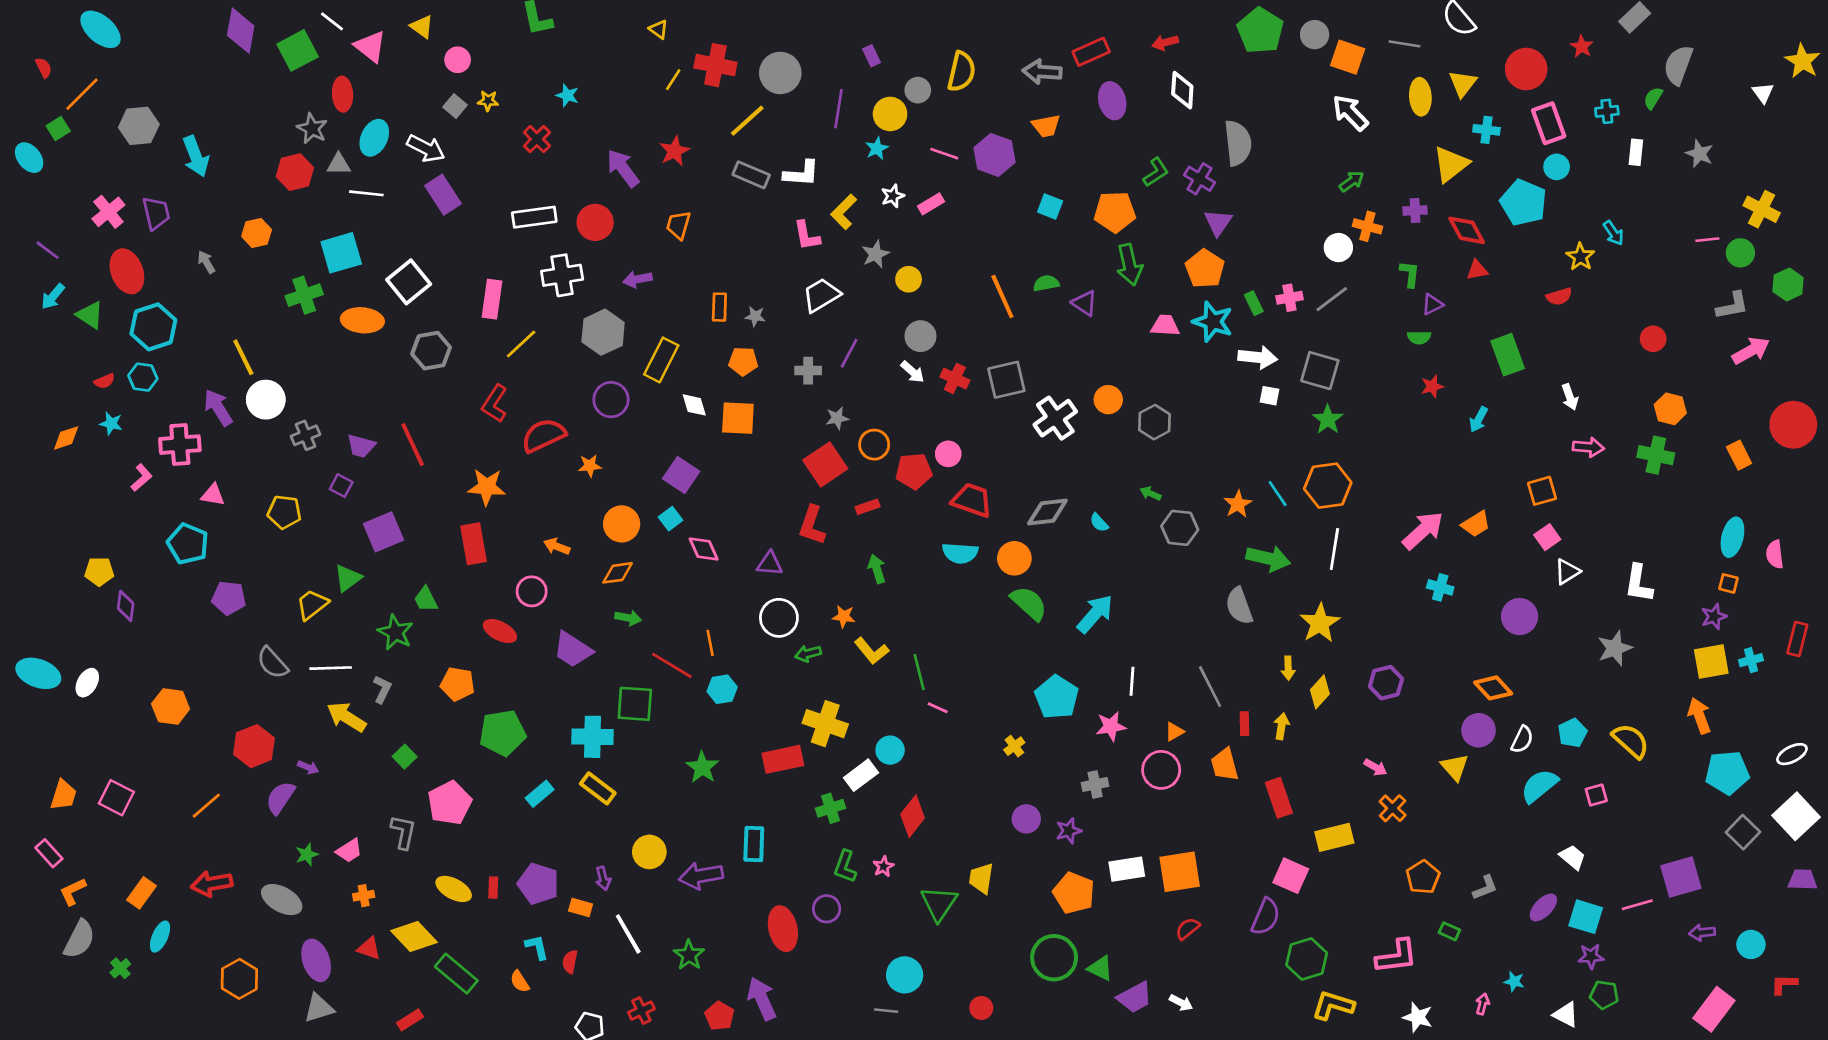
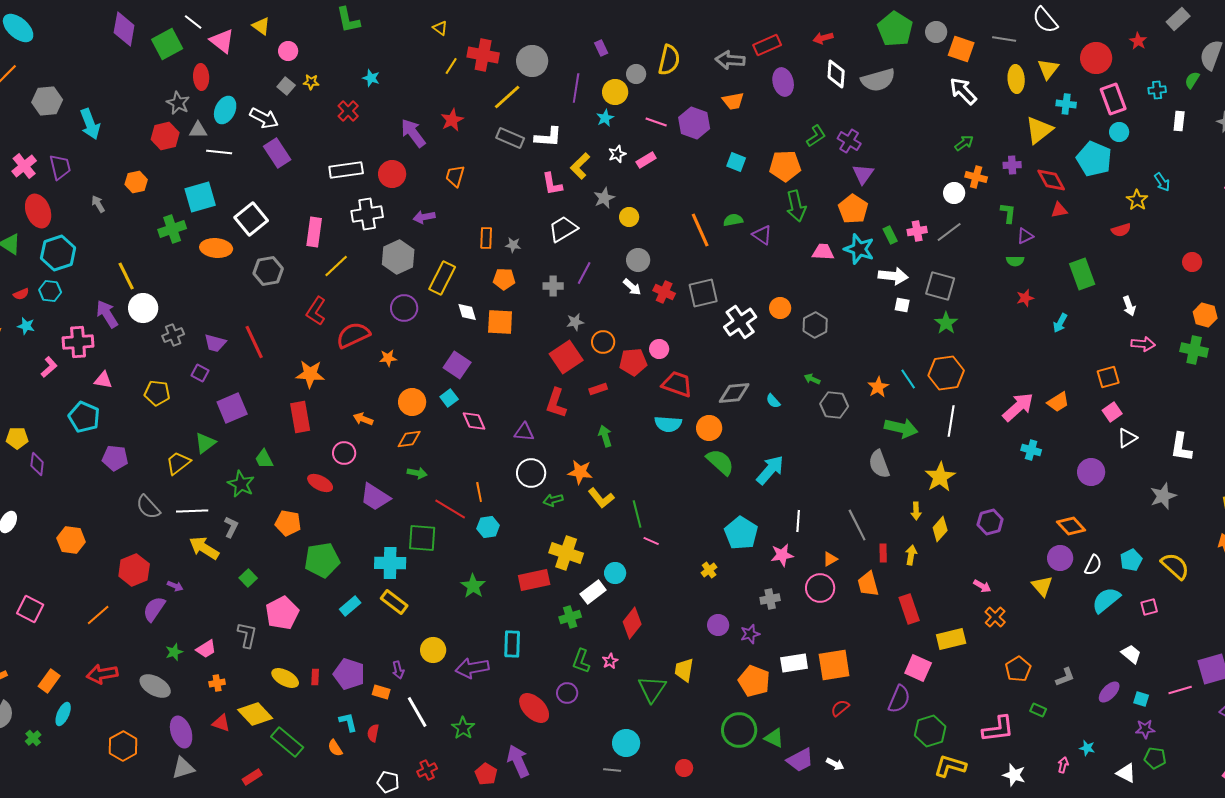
gray semicircle: (1238, 143) -> (878, 80), moved, turned 80
orange star: (844, 617) -> (580, 472), size x1.4
cyan square: (1586, 917) -> (1141, 699), size x0.6
red ellipse: (783, 929) -> (534, 708), turned -32

